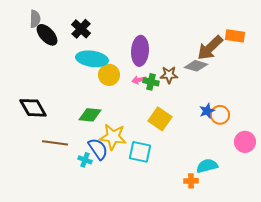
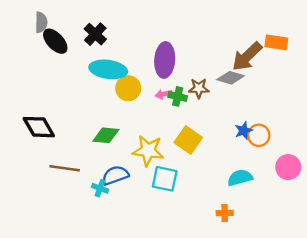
yellow star: (113, 137) -> (148, 151), moved
blue semicircle: (98, 149) -> (115, 175), turned -75
cyan semicircle: (207, 166) -> (240, 178), moved

